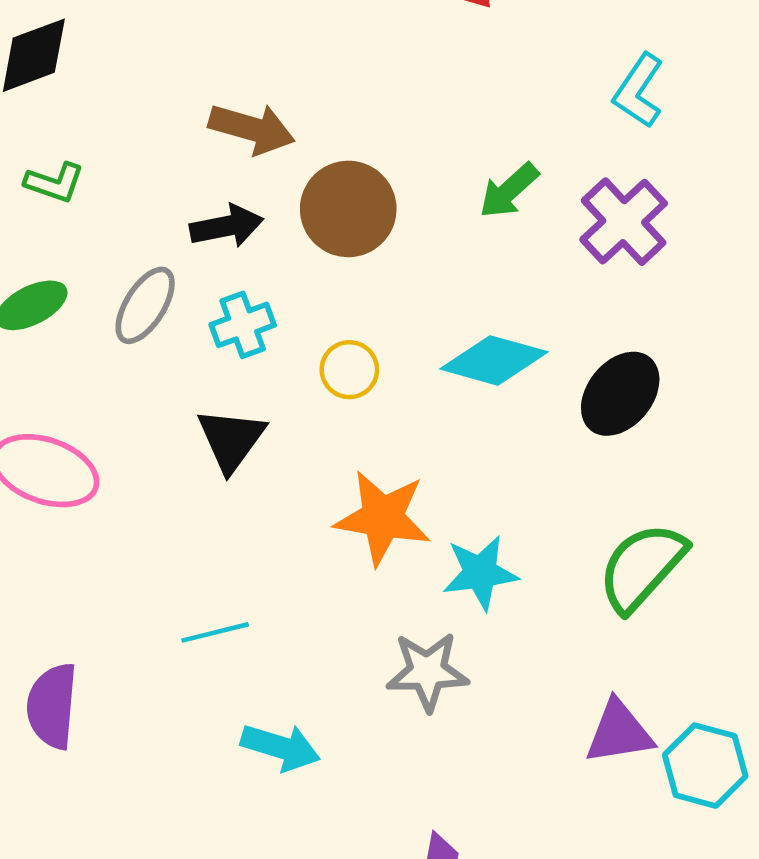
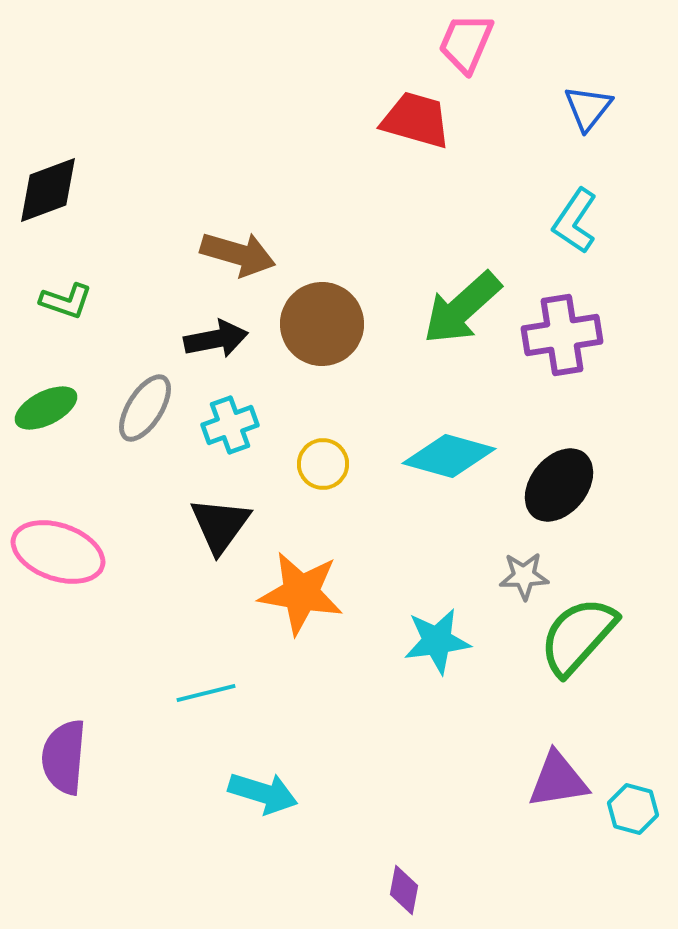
green arrow: (509, 191) -> (462, 308), size x1.5
purple cross: (624, 222) -> (562, 335), turned 34
orange star: (383, 518) -> (301, 593), moved
gray star: (427, 671) -> (524, 576), moved, size x0.7
cyan hexagon: (705, 766) -> (633, 809), size x0.7

